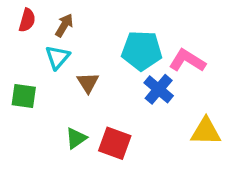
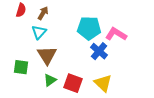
brown triangle: (88, 83) -> (47, 55), moved, size x1.5
green square: (24, 96) -> (21, 67), moved
yellow triangle: (206, 131) -> (103, 83), moved, turned 42

